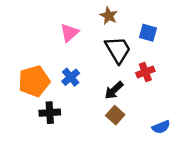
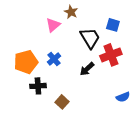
brown star: (109, 16) -> (71, 12), moved
red cross: (145, 72) -> (111, 55), size x1.5
brown square: (115, 115) -> (62, 102), moved

